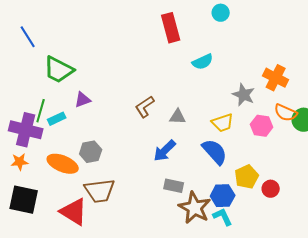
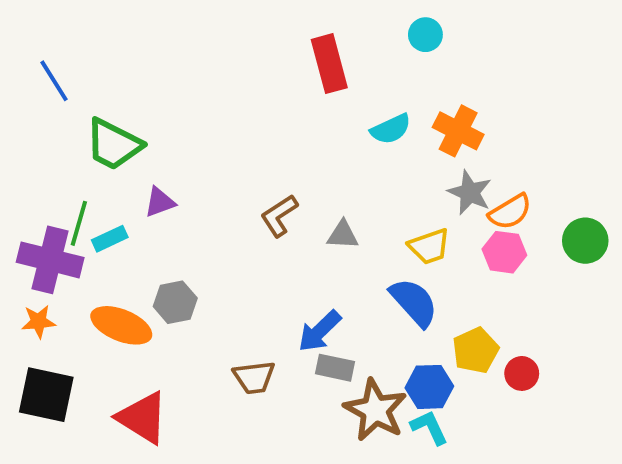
orange cross: (276, 78) -> (458, 131), moved
orange semicircle: (286, 113) -> (510, 212), moved, turned -55
blue arrow: (165, 151) -> (320, 331), moved
brown trapezoid: (100, 191) -> (254, 377), moved, size x0.7

